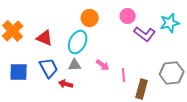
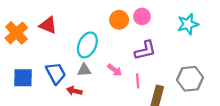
orange circle: (90, 18) -> (119, 20), moved
purple L-shape: (145, 34) -> (145, 50), moved, turned -50
red triangle: (45, 38) -> (48, 25), moved

